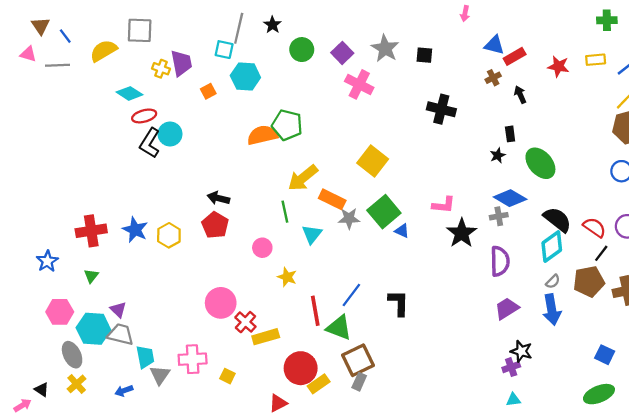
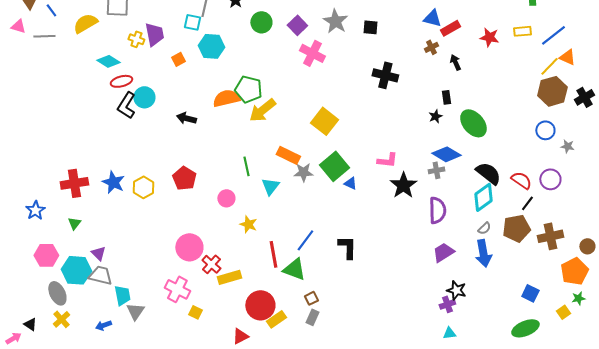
yellow arrow: (303, 178) -> (262, 110), moved
black arrow: (218, 198) -> (186, 118), moved
pink cross: (193, 359) -> (177, 289), moved, turned 30
brown square: (358, 360) -> (311, 298), size x0.5

